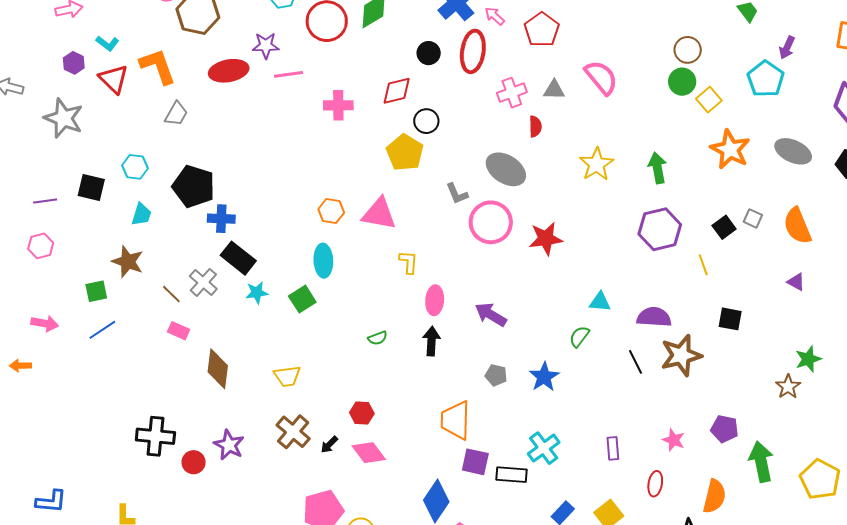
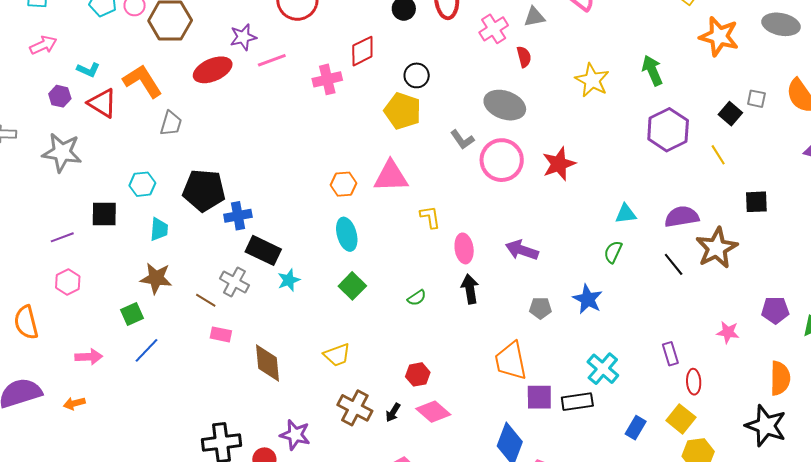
red diamond: (397, 91) -> (362, 51), moved
green square: (302, 299) -> (352, 286), moved
red ellipse: (655, 484) -> (694, 382), moved

